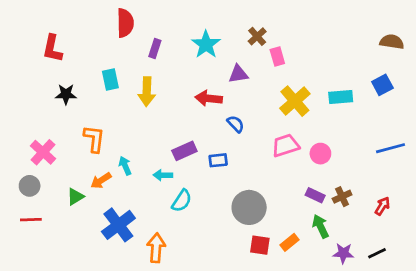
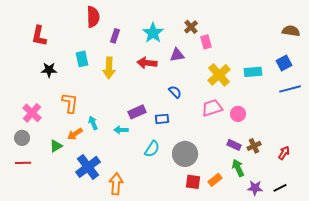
red arrow: (209, 98) -> (147, 63), moved
blue line: (391, 148) -> (290, 89), moved
cyan semicircle: (182, 201) -> (152, 149), moved

